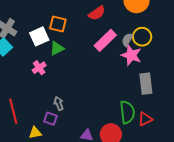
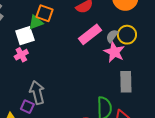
white square: (39, 36) -> (25, 36), moved
green triangle: (57, 48) -> (36, 22), moved
gray arrow: (59, 104) -> (37, 92), size x1.6

